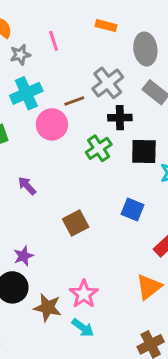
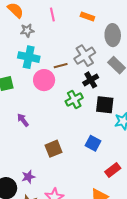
pink line: (54, 41) -> (52, 14), moved
cyan cross: (26, 93) -> (29, 57), turned 30
black cross: (120, 118) -> (91, 80), turned -35
purple star: (23, 256) -> (28, 177), moved

